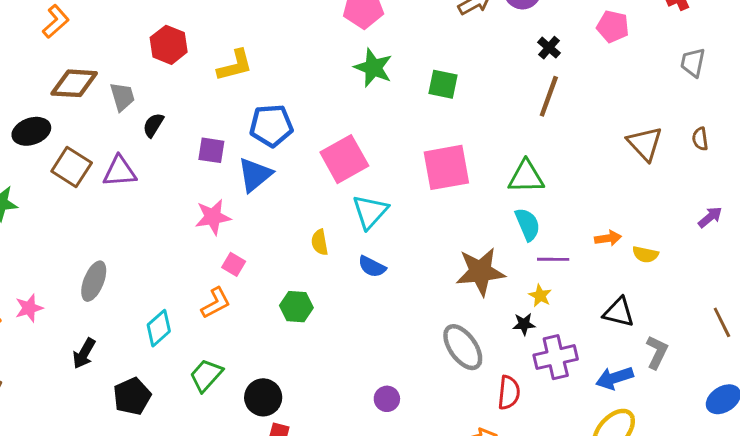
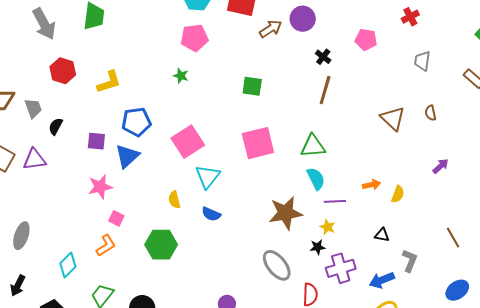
green star: (373, 68) -> (181, 76), moved, size x0.6
yellow semicircle: (645, 254) -> (398, 194), turned -78
green hexagon: (296, 307) -> (161, 245), size x1.4
black triangle: (619, 312) -> (382, 235), size x0.7

